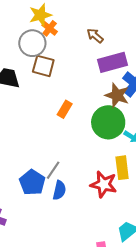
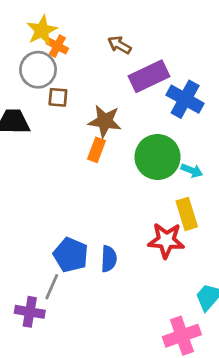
brown square: (43, 66) -> (58, 97), size x0.7
brown star: (117, 95) -> (105, 121), moved
gray line: (53, 170) -> (52, 287), moved

